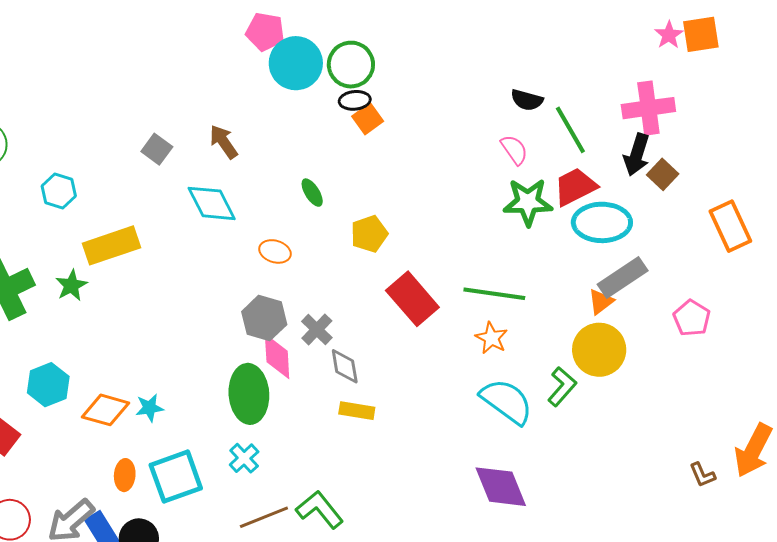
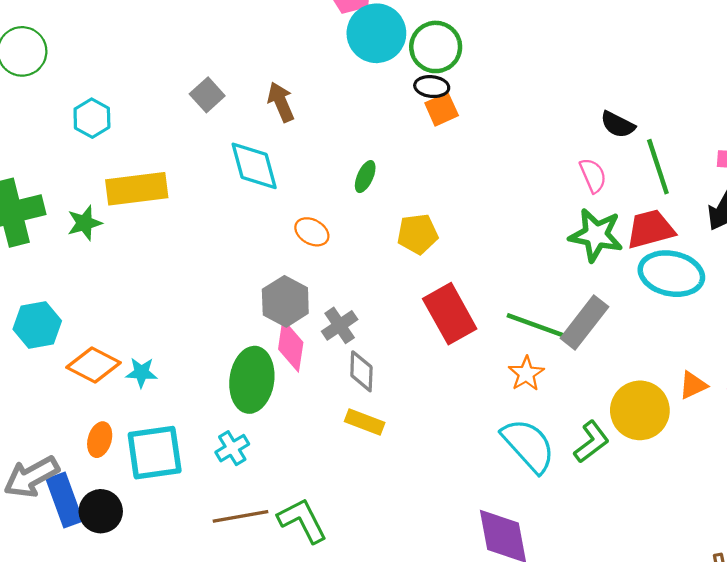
green ellipse: (312, 193) -> (365, 177), turned 44
gray rectangle: (623, 277) -> (584, 322), moved, turned -30
orange triangle: (601, 302) -> (693, 385), moved

